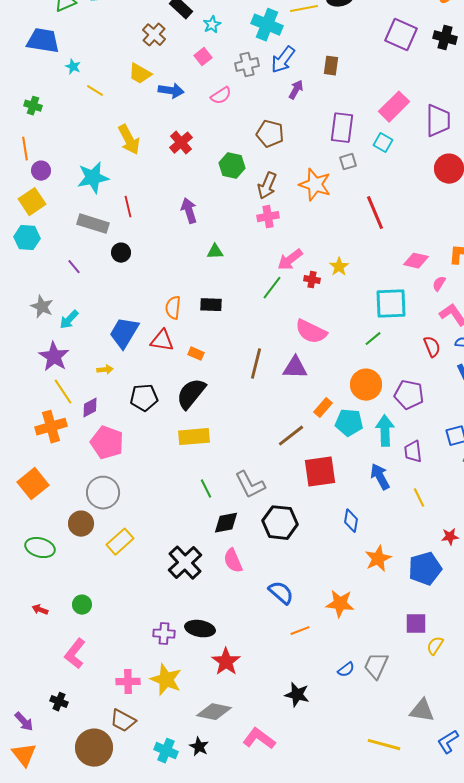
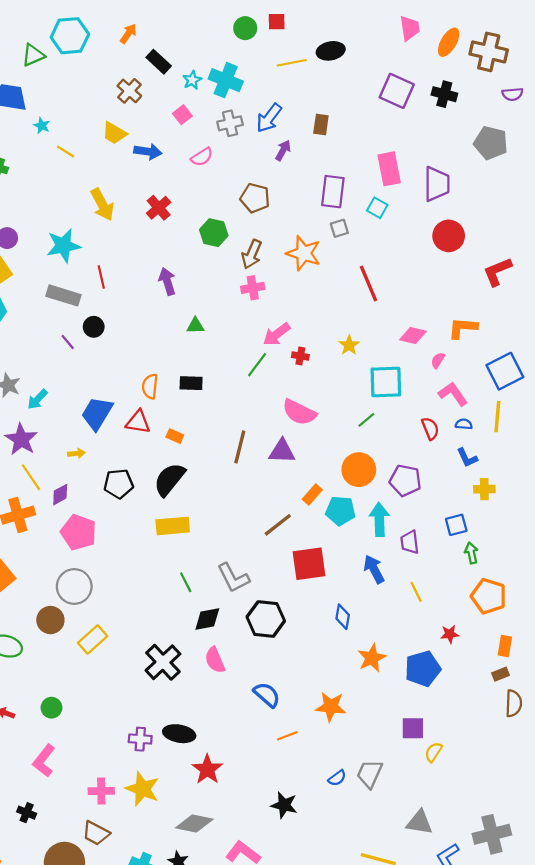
cyan cross: (267, 25) -> (226, 80), moved
pink rectangle: (394, 107) -> (389, 169), turned -56
purple line: (74, 267) -> (68, 342), moved
yellow star: (339, 267) -> (349, 345), moved

